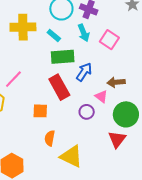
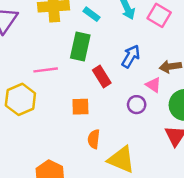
green rectangle: (63, 57) -> (80, 46), moved, turned -70
pink line: (13, 79) -> (46, 70), turned 42
red rectangle: (59, 87) -> (102, 76), size x0.7

